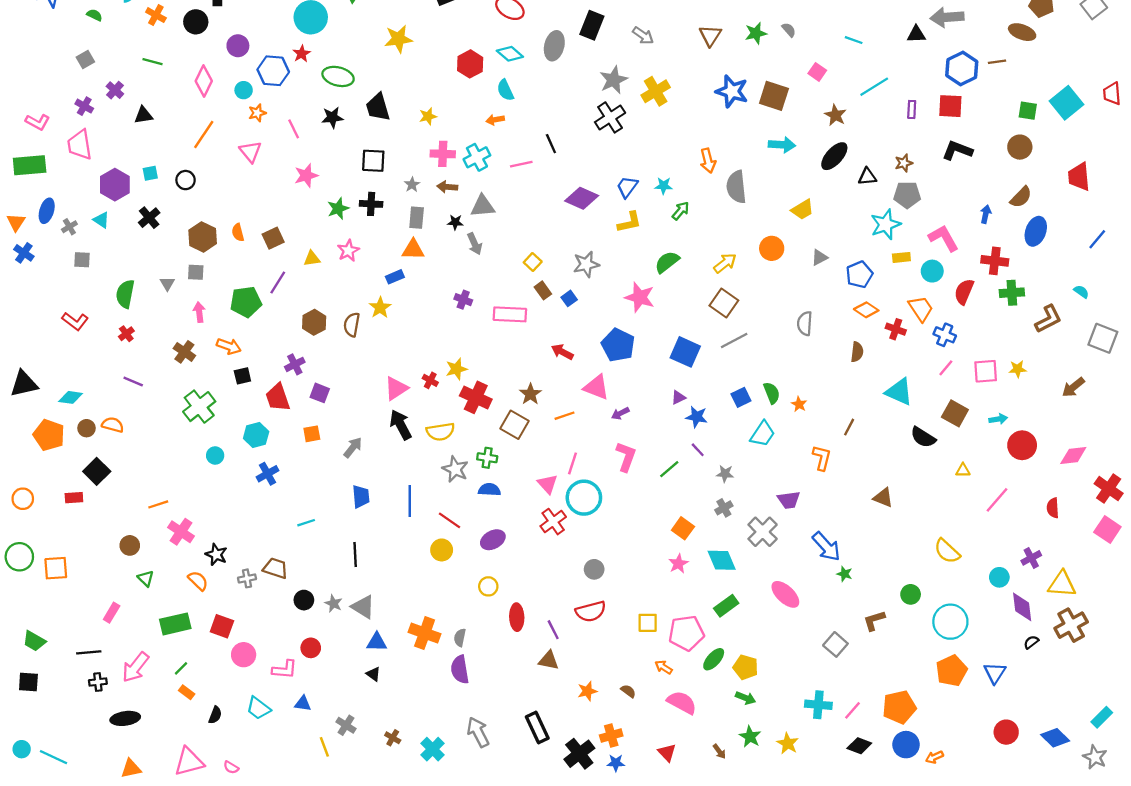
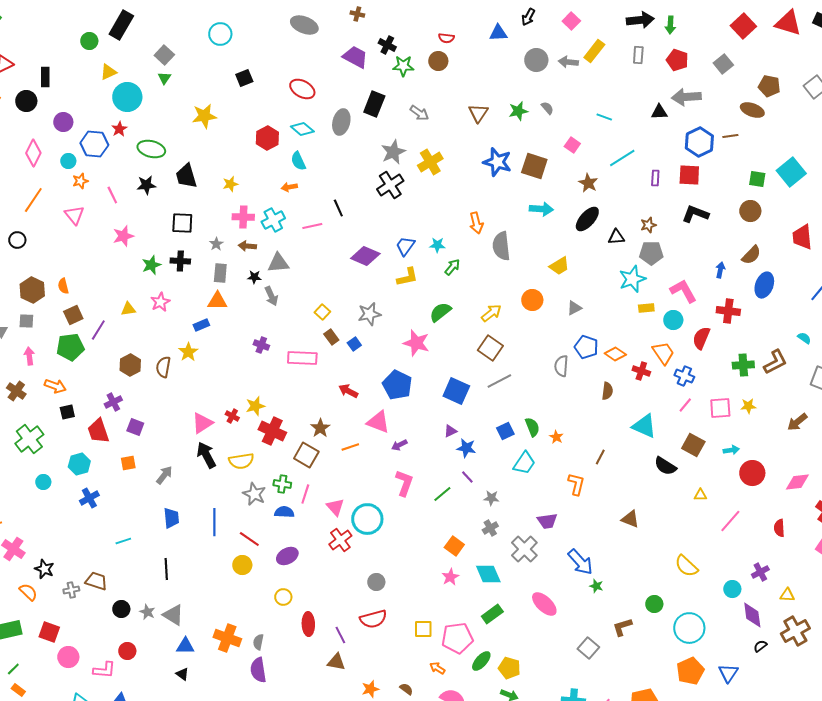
brown square: (273, 238) -> (73, 315), moved
blue pentagon: (859, 275) -> (586, 347), moved, turned -30
green cross: (1012, 293) -> (743, 365), moved
pink line: (573, 463) -> (305, 494), moved
yellow triangle: (1062, 584) -> (787, 595), size x0.6

